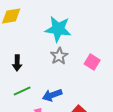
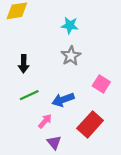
cyan star: (58, 29) -> (70, 25), size x0.6
pink square: (92, 62) -> (101, 84), moved

